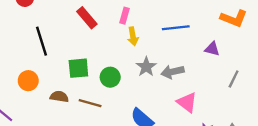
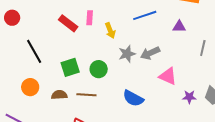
pink rectangle: (124, 16) -> (90, 18), moved
gray star: (146, 67) -> (127, 54), turned 30

